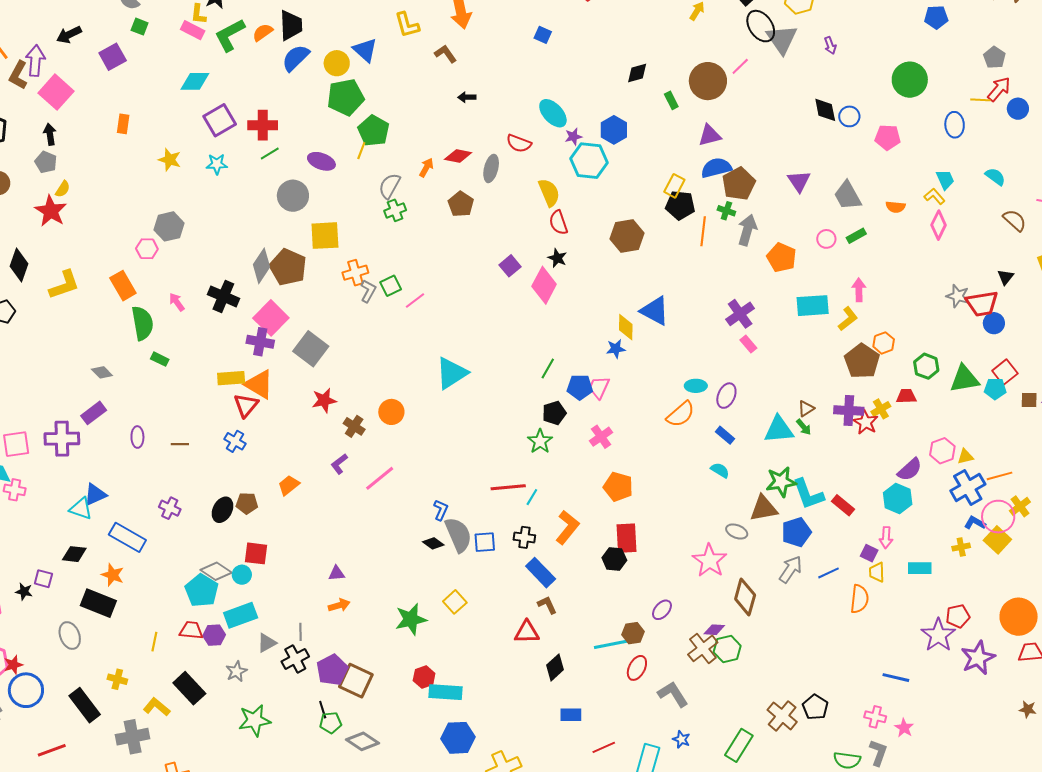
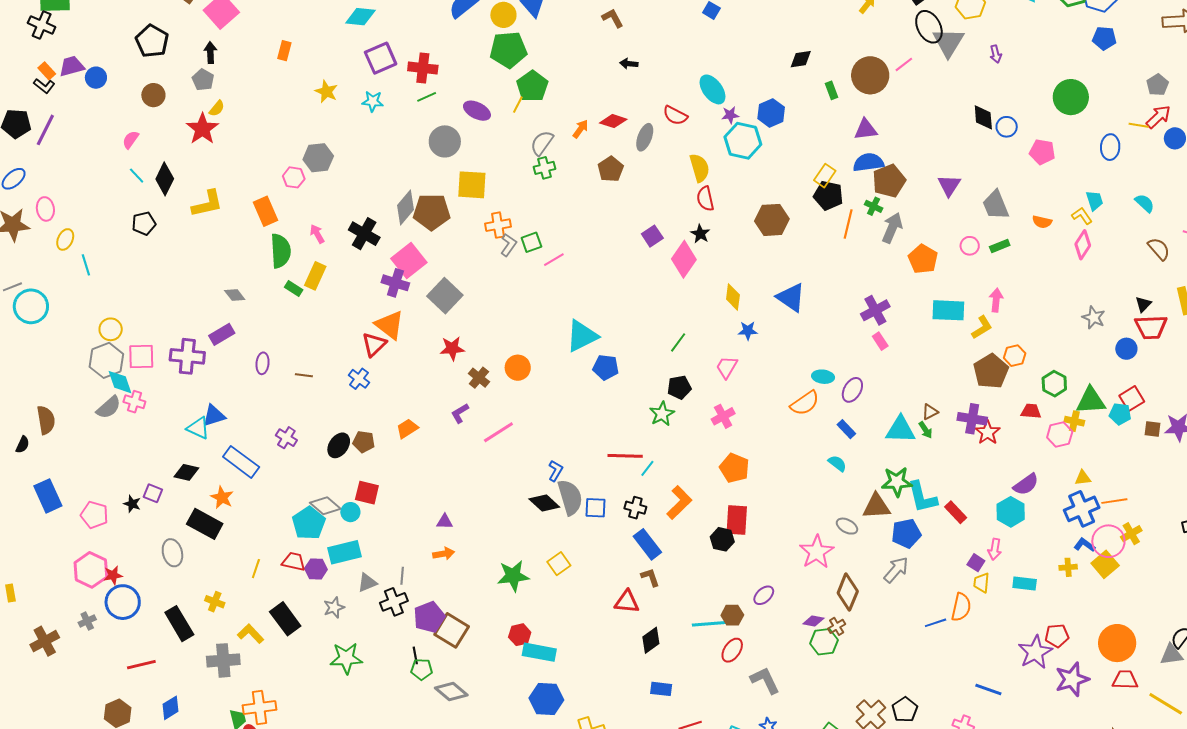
brown pentagon: (288, 267) -> (432, 212), turned -30
red trapezoid: (982, 304) -> (1151, 327), moved
yellow diamond: (626, 327) -> (733, 297), moved
yellow rectangle: (231, 378) -> (315, 276), moved, turned -68
blue pentagon: (580, 387) -> (606, 367), moved
yellow cross: (881, 409) -> (1074, 421), moved, turned 36
pink hexagon: (942, 451) -> (1060, 434), moved
black diamond: (433, 543) -> (544, 503), size x1.4
blue line: (828, 573) -> (936, 623), moved
brown cross: (703, 648) -> (837, 626), moved, size x0.6

